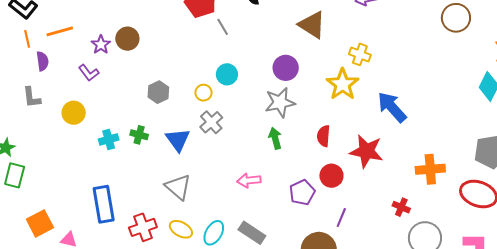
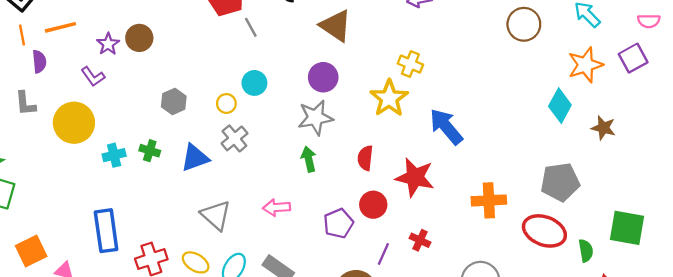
brown triangle: (312, 25) -> (336, 26), moved
yellow circle: (74, 113) -> (74, 123), size x1.5
blue triangle: (178, 140) -> (195, 158), turned 44
gray triangle: (178, 187) -> (216, 215), moved
red cross: (401, 207) -> (420, 240), moved

